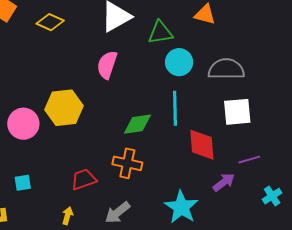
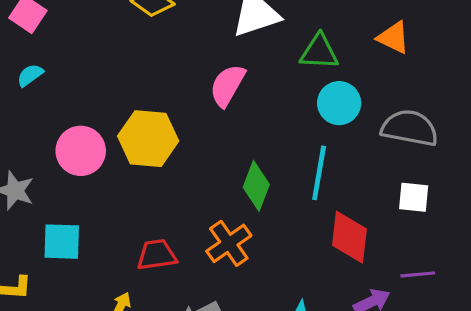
white square: (237, 112) -> (414, 197), size x0.7
green diamond: (137, 124) -> (256, 186), turned -72
orange cross: (127, 163) -> (229, 243), turned 32
cyan square: (23, 183) -> (62, 242), size x1.5

